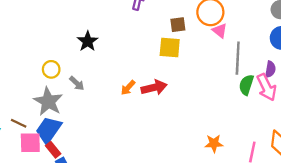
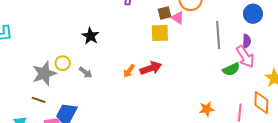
pink triangle: (220, 31) -> (178, 18), moved
green semicircle: (246, 85) -> (231, 69), moved, turned -126
gray star: (48, 101) -> (44, 74), moved, turned 30
brown line: (19, 123) -> (39, 100), moved

